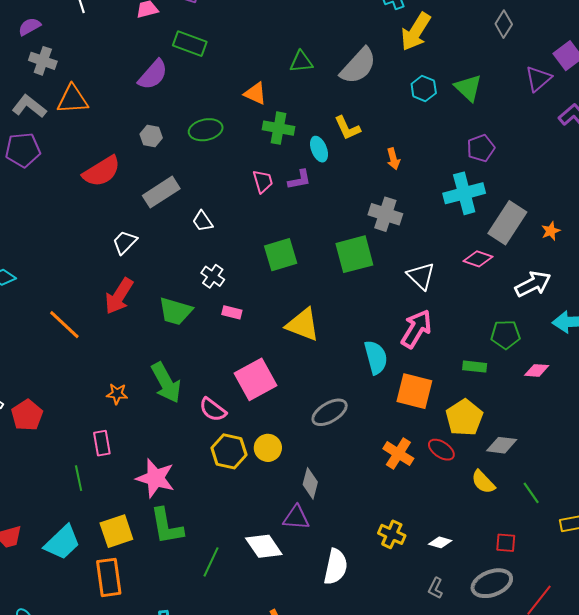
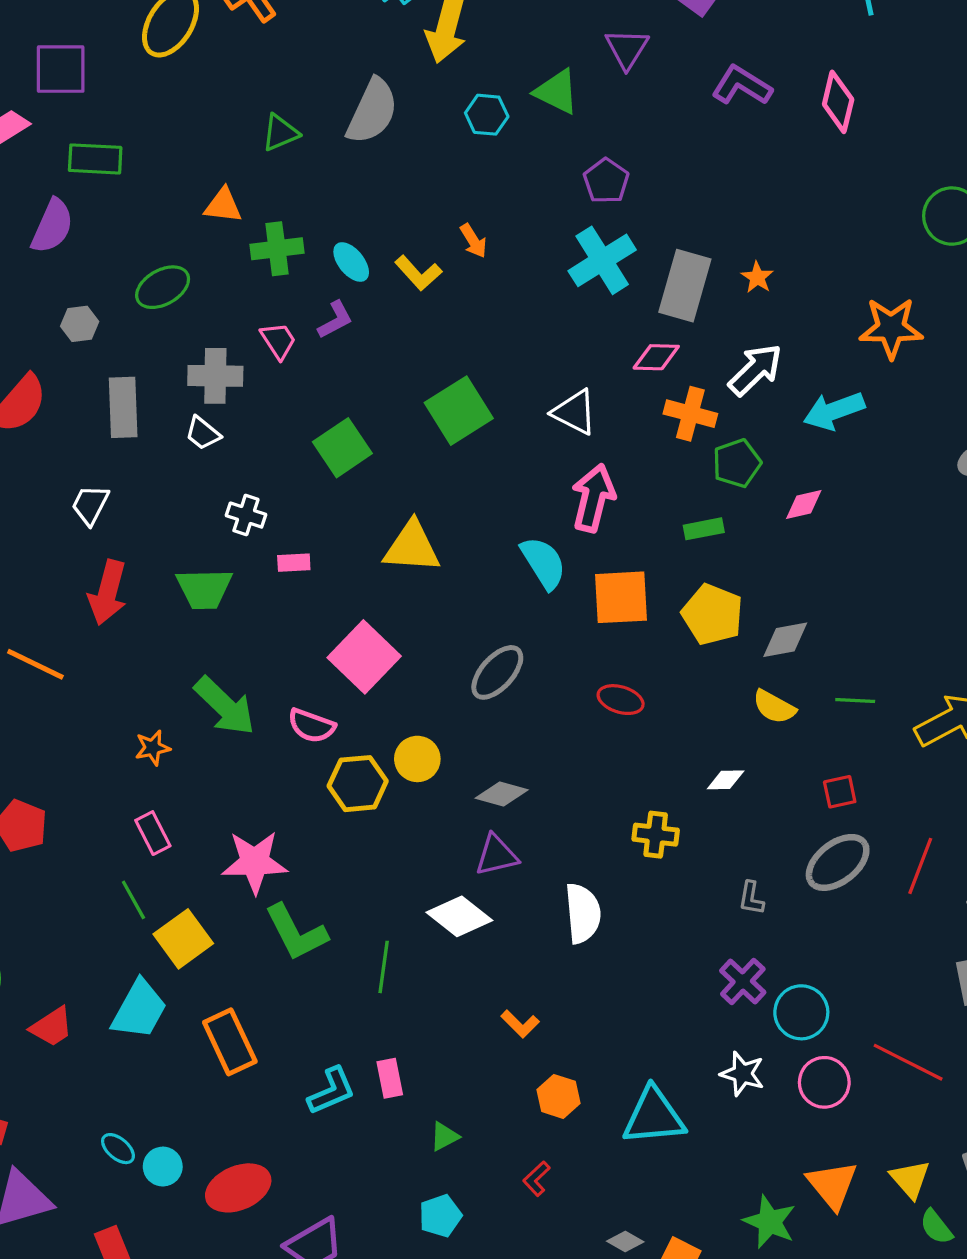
purple triangle: (538, 79) -> (627, 49), moved
yellow L-shape: (347, 128) -> (418, 273), moved
gray rectangle: (161, 192) -> (123, 407), turned -42
gray cross: (385, 214) -> (215, 376), moved
red ellipse: (441, 450) -> (621, 700), moved
orange cross: (398, 454) -> (690, 414), moved
gray diamond: (310, 483) -> (502, 794), turned -72
green line: (531, 493) -> (855, 701), turned -35
yellow square: (116, 531) -> (183, 939), moved
white diamond: (440, 542) -> (726, 780), moved

